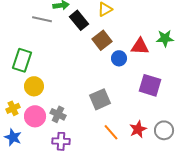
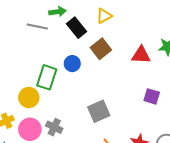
blue circle: (119, 58) -> (72, 64), moved
green rectangle: (22, 60) -> (47, 77), moved
purple square: (150, 85) -> (152, 96), size x0.7

